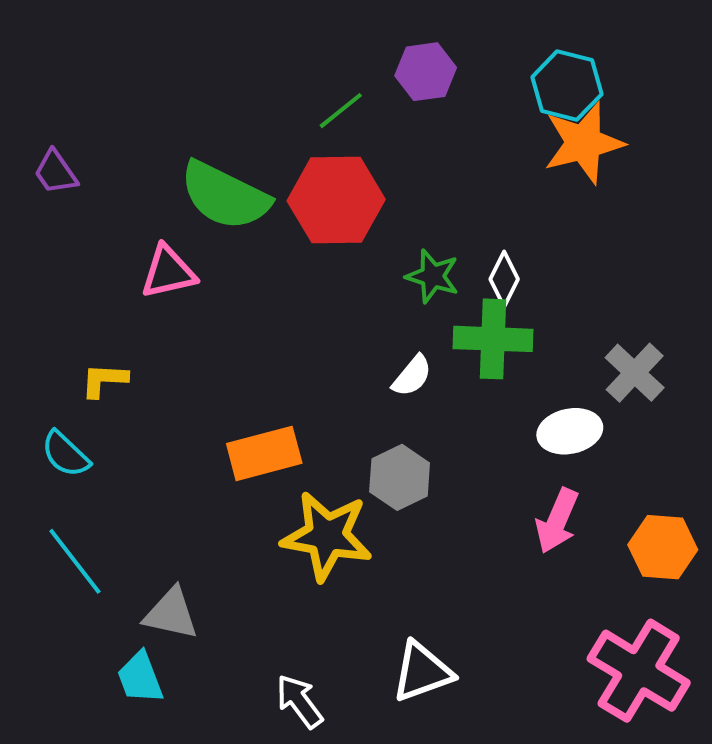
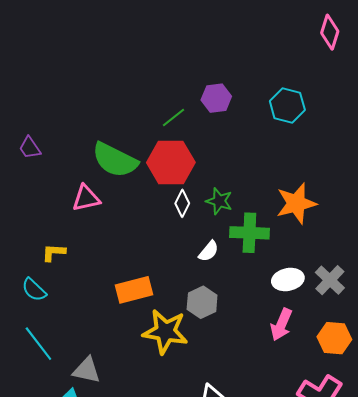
orange star: (584, 143) -> (296, 203), moved
white diamond: (504, 279) -> (182, 203), moved
gray cross: (635, 373) -> (330, 280), moved

